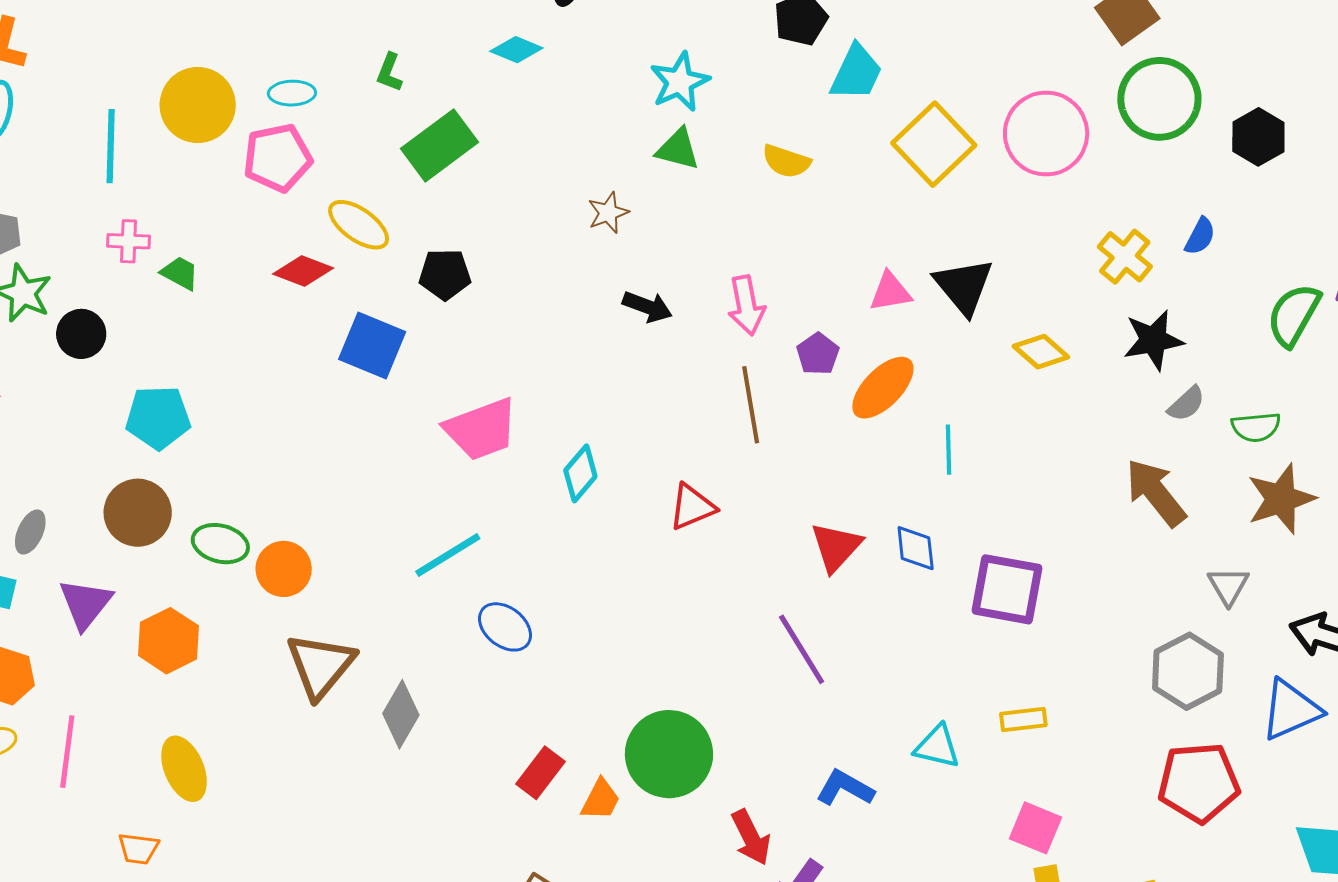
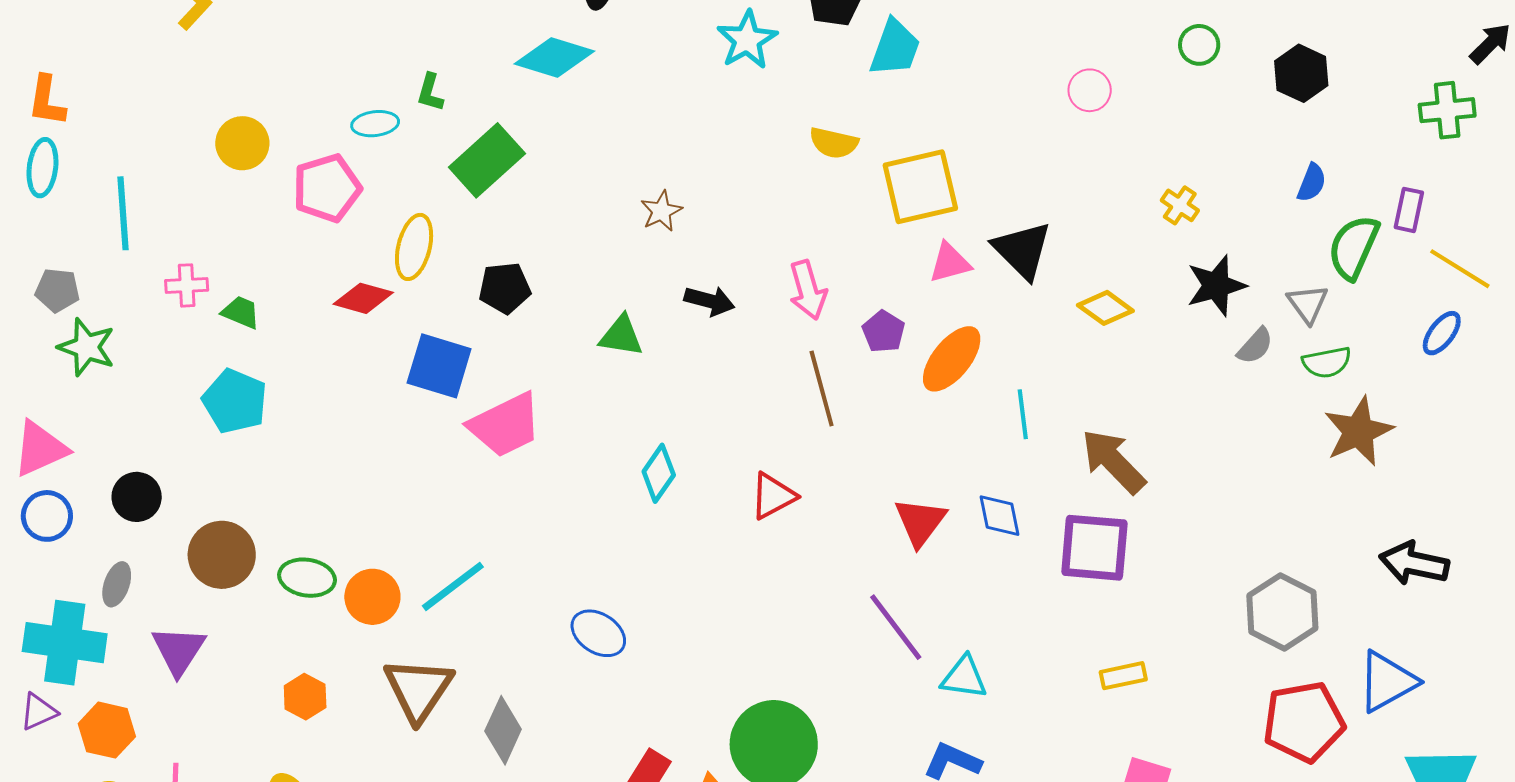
cyan diamond: (516, 50) -> (554, 58), size x1.5
cyan star: (680, 82) -> (747, 40), moved
cyan ellipse: (292, 93) -> (375, 124), moved
green circle: (1159, 99) -> (1199, 45), size x0.5
yellow circle: (198, 105) -> (242, 143), size x0.7
pink circle: (1046, 134) -> (1090, 90), size x0.5
yellow square: (934, 144) -> (920, 187), moved, turned 36
cyan line: (111, 146) -> (123, 213), moved
green triangle: (678, 149) -> (621, 336), moved
yellow ellipse: (359, 225) -> (414, 247), turned 74
blue semicircle: (1200, 236) -> (1312, 183), moved
yellow cross: (1125, 257) -> (1180, 205), size x0.7
black circle: (81, 334) -> (137, 497), moved
cyan pentagon: (158, 418) -> (235, 401), moved, turned 30
pink trapezoid: (481, 429) -> (505, 425), moved
brown arrow: (1156, 493) -> (1113, 461), moved
cyan line: (448, 555) -> (453, 586), moved
gray triangle: (1228, 586) -> (1308, 304), moved
orange hexagon: (168, 641) -> (305, 697), moved, size x0.7
blue triangle: (1291, 710) -> (1387, 681), moved
cyan triangle: (937, 747) -> (964, 677), moved

